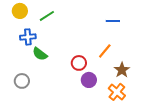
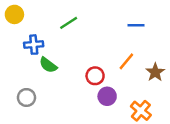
yellow circle: (20, 11) -> (14, 14), moved
green line: (47, 16) -> (69, 23), moved
brown star: (122, 70) -> (155, 72), moved

